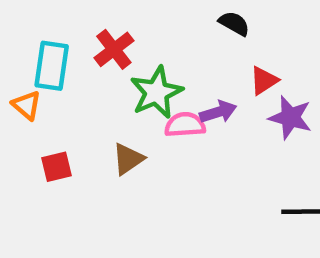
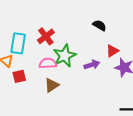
pink semicircle: (185, 125) -> (48, 63), moved
red square: (56, 167) -> (19, 76), moved

